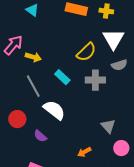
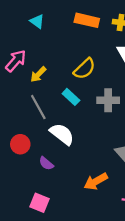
yellow semicircle: (86, 52) -> (85, 69), moved
yellow arrow: (33, 57) -> (38, 74), turned 119
orange arrow: (84, 152) -> (96, 181), size x1.5

